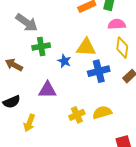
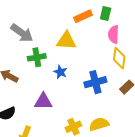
pink semicircle: (117, 24) -> (114, 34), turned -84
yellow triangle: (86, 47) -> (66, 41), moved

